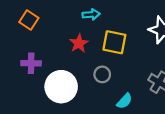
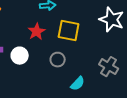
white circle: (61, 87) -> (20, 56), moved, size x0.6

